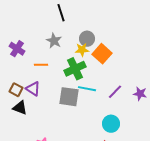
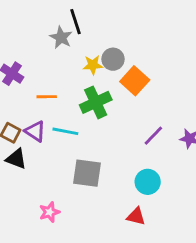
gray star: (54, 41) -> (61, 38), moved
yellow star: (82, 50) -> (93, 65), moved
cyan line: (87, 89) -> (65, 131), moved
gray square: (69, 97) -> (87, 173), moved

